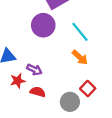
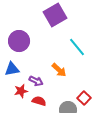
purple circle: (43, 25) -> (19, 41), moved
orange arrow: (80, 57) -> (59, 70), moved

